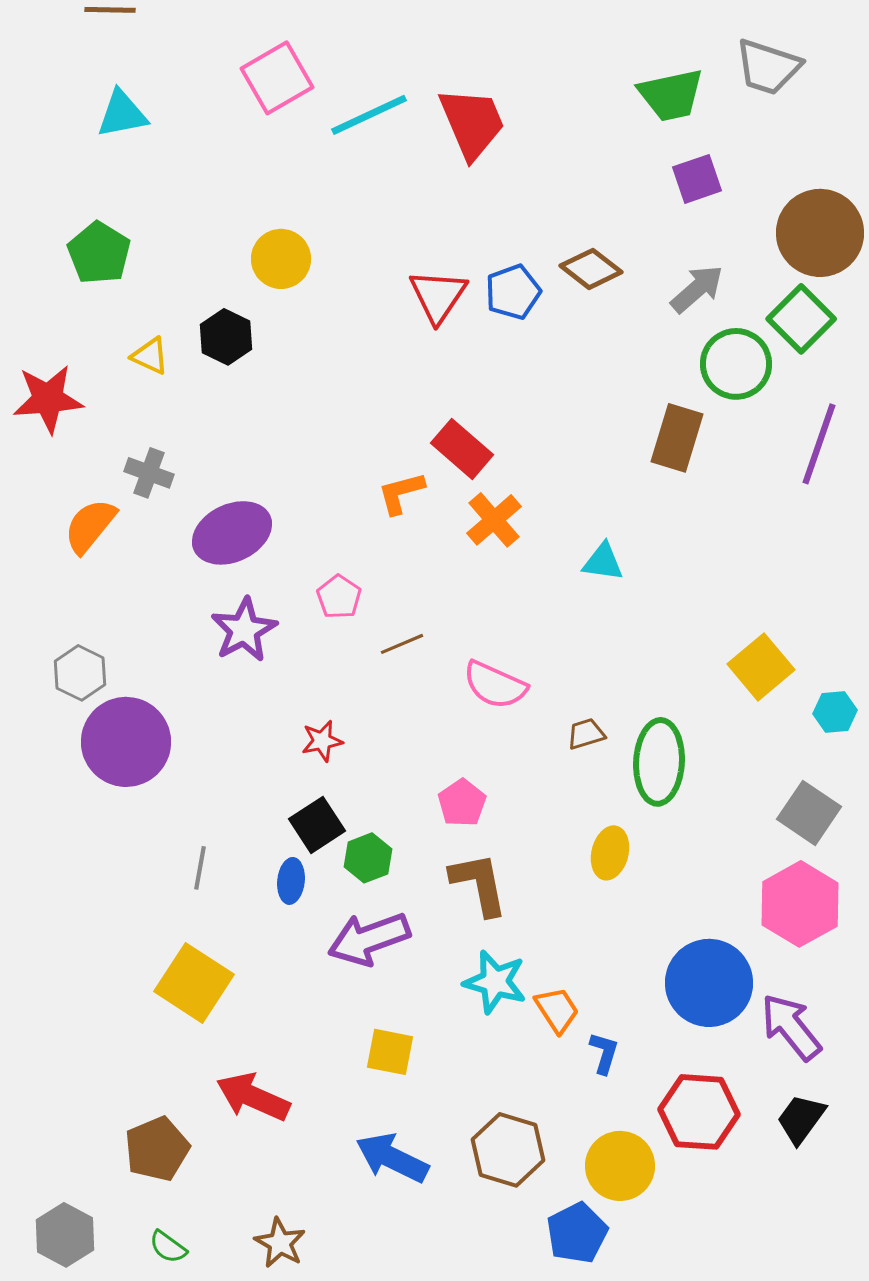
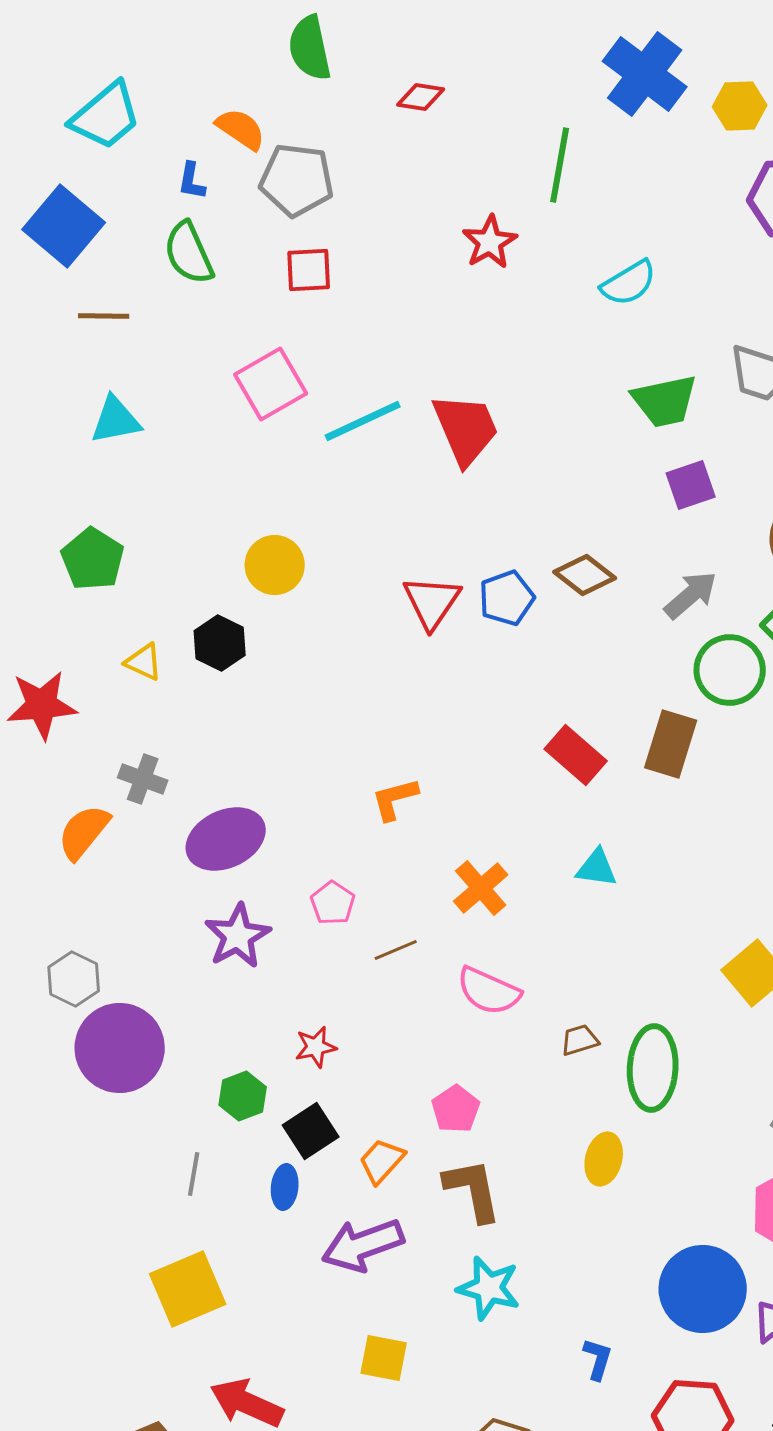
red rectangle: (462, 449) -> (576, 755), moved
orange cross: (494, 520) -> (481, 888), moved
green hexagon: (368, 858) -> (243, 1096), moved
yellow square: (194, 983) -> (188, 1289), turned 34
orange trapezoid: (557, 1010) -> (382, 1161), moved, turned -105

